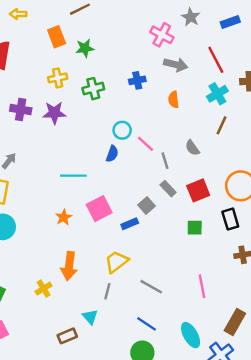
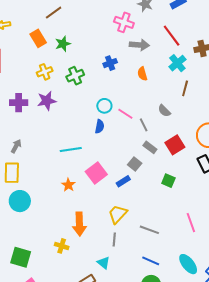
green square: (195, 228) -> (168, 181), moved, turned 32
yellow cross: (44, 289) -> (62, 246), turned -32

